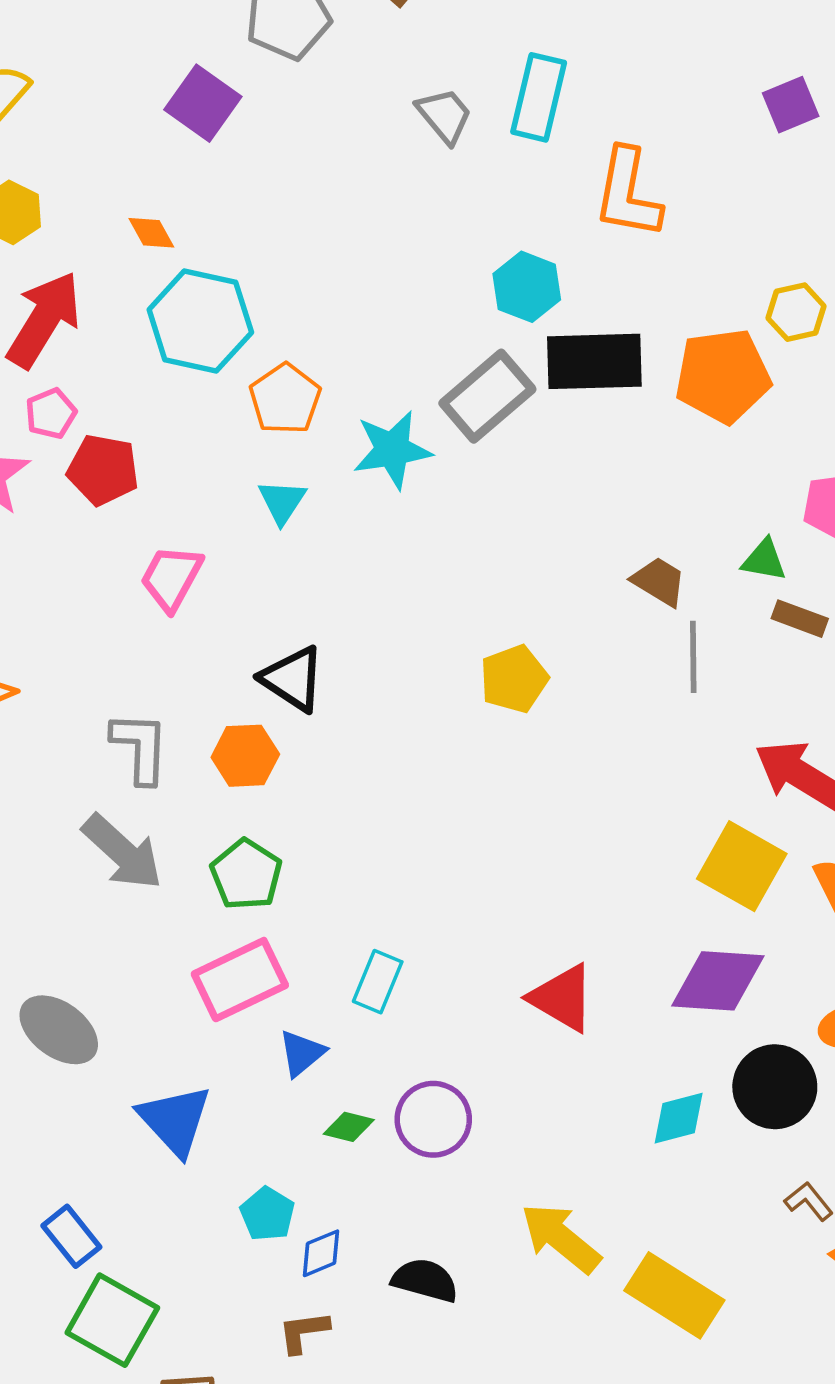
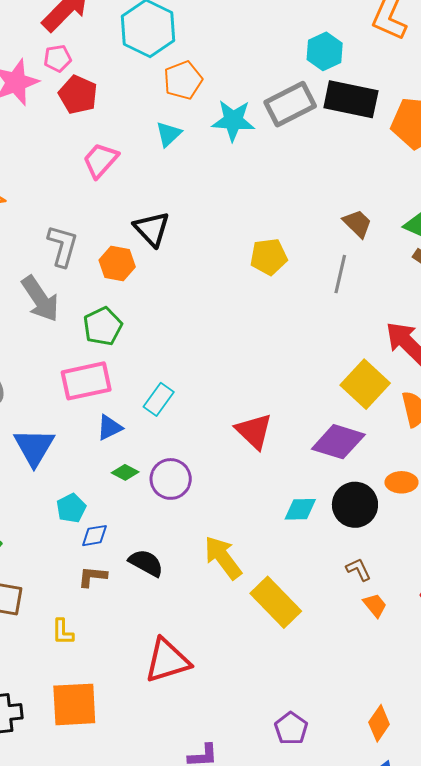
gray line: (693, 657) -> (340, 274), moved
brown L-shape: (304, 1332) -> (92, 577), moved

